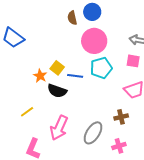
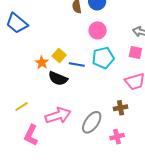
pink circle: (94, 41) -> (98, 30), size x0.7
yellow line: (27, 112) -> (21, 107), moved
pink arrow: (59, 128) -> (58, 116), turned -135

